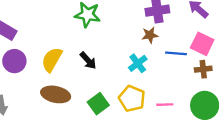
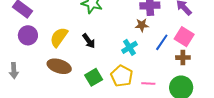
blue line: (176, 53) -> (162, 42), turned -66

